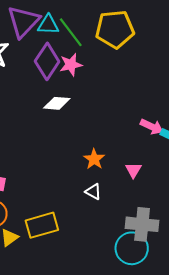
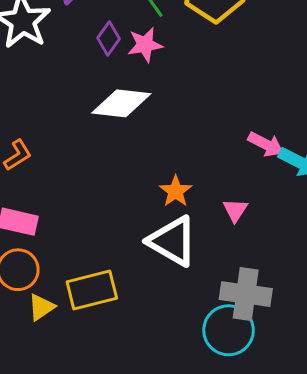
purple diamond: (47, 61) -> (109, 38), size x0.6
white diamond: (57, 103) -> (121, 103), size x1.4
white triangle: (93, 192) -> (173, 241), size x2.0

